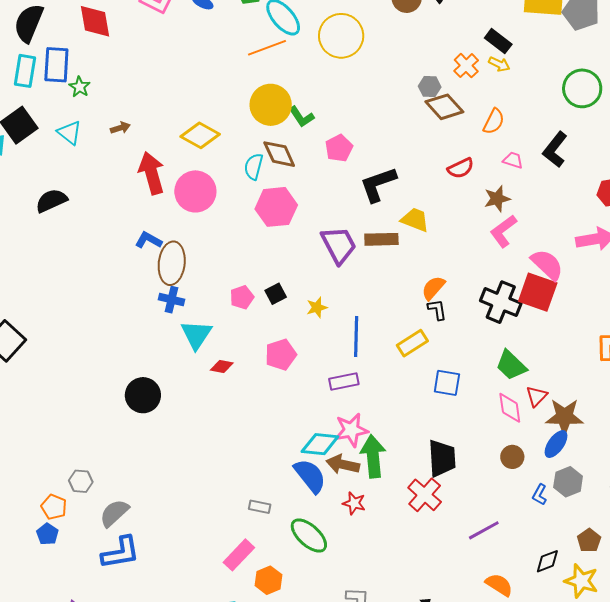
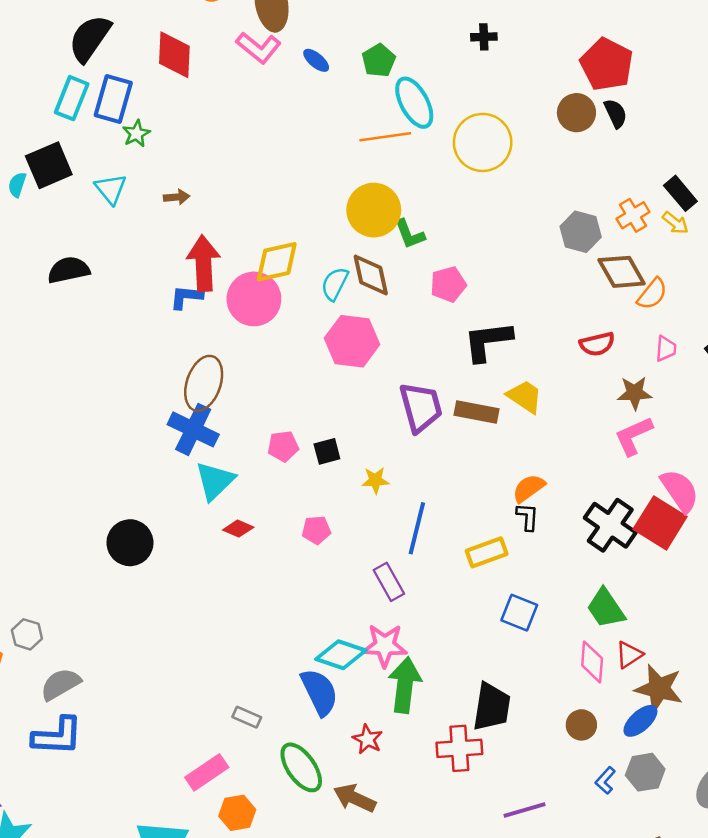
gray hexagon: (430, 87) -> (581, 232), size x1.4
brown diamond: (444, 107) -> (622, 272), moved
yellow diamond: (200, 135) -> (277, 262), moved, turned -54
pink trapezoid: (513, 160) -> (666, 349), turned 65
blue L-shape: (148, 240) -> (186, 297), moved, turned -36
blue cross: (172, 300) -> (193, 429), size x1.5
pink pentagon: (281, 355) -> (316, 530), size x0.7
purple rectangle: (344, 382) -> (389, 582), turned 60
brown arrow: (343, 464) -> (355, 798), moved
red cross: (425, 495) -> (459, 748), turned 32

